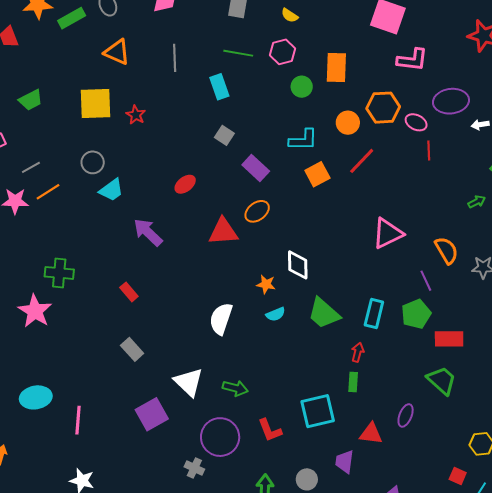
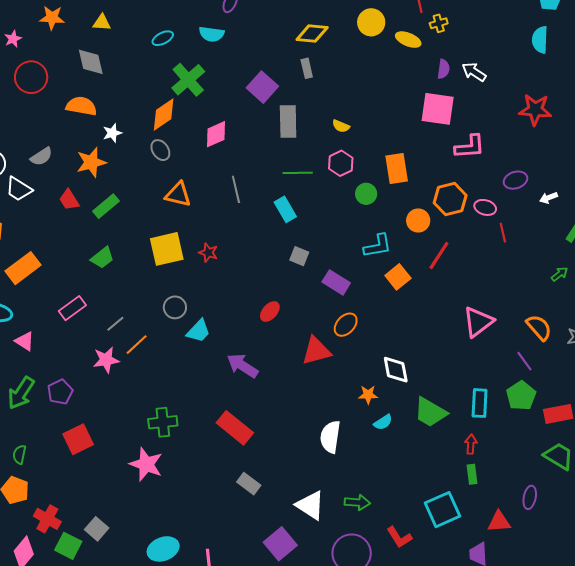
green rectangle: (72, 18) -> (106, 206), moved
purple ellipse: (451, 101) -> (515, 180), size x0.7
red rectangle: (129, 292) -> (235, 428), size x1.8

